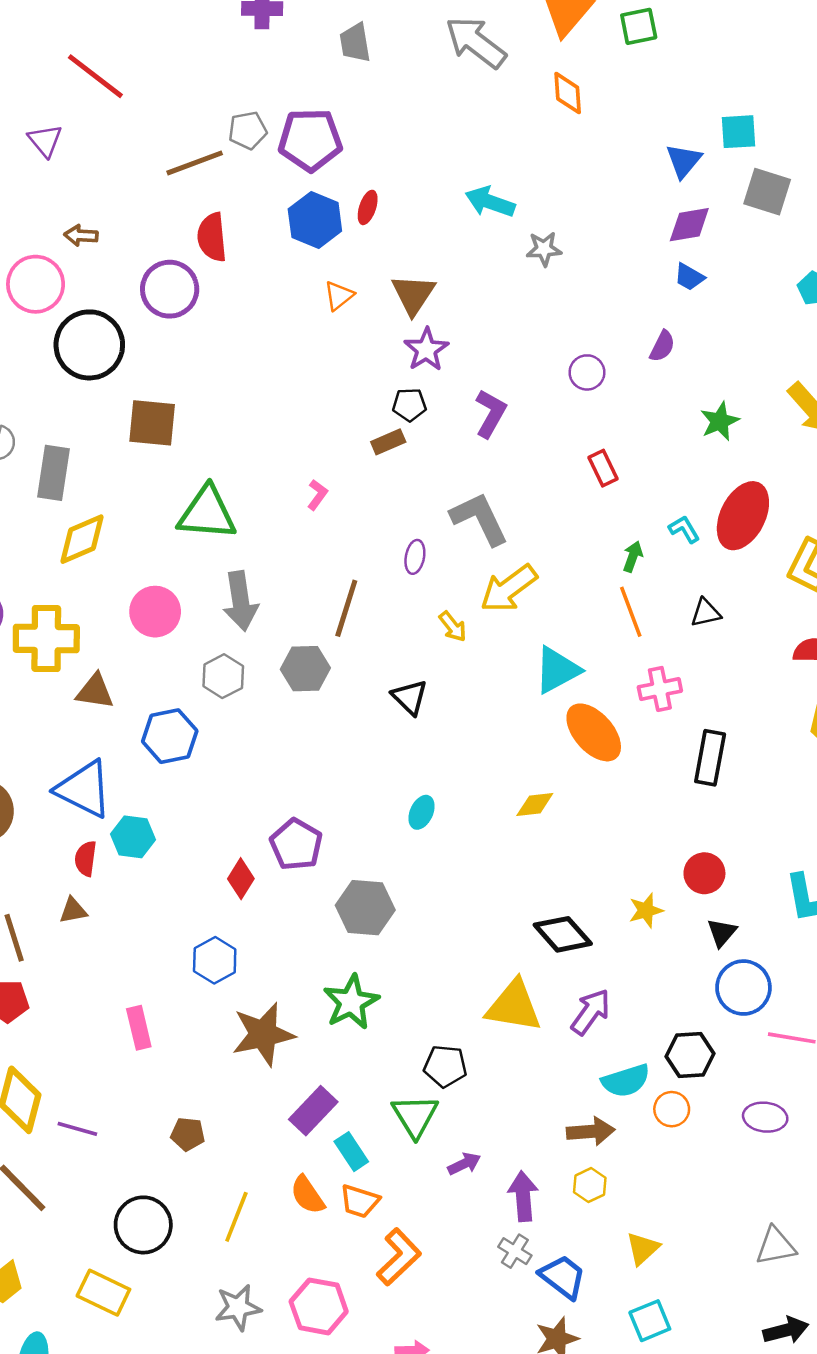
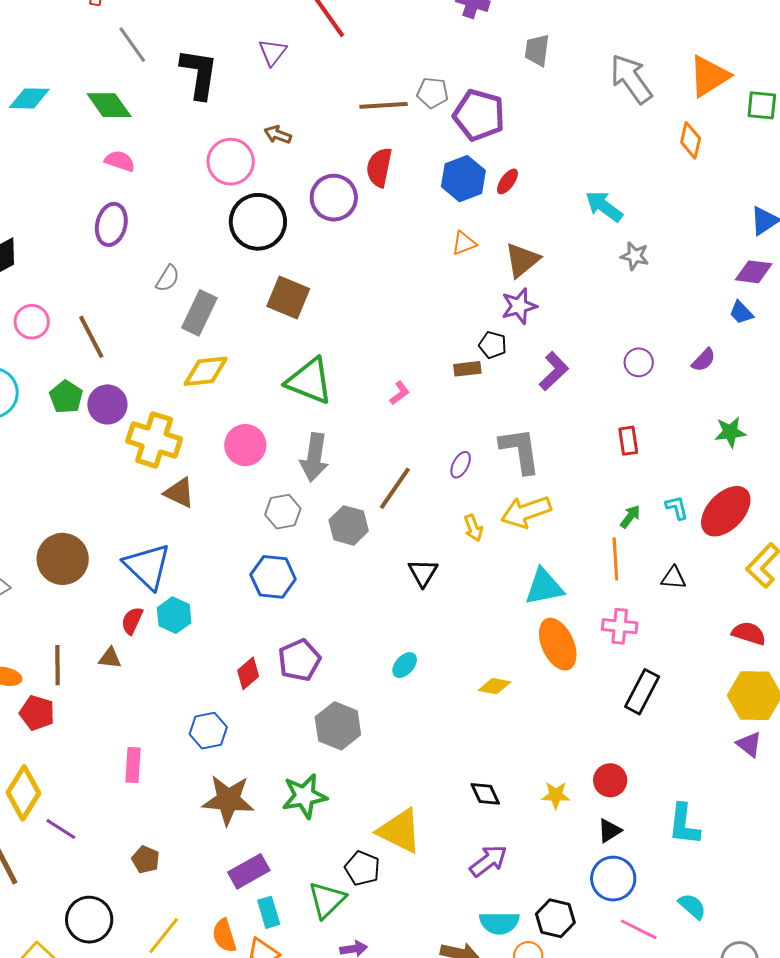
blue hexagon: (170, 736) -> (273, 577), moved
black diamond: (563, 934) -> (485, 794), size x0.7
yellow triangle: (514, 1006) -> (400, 831), moved

